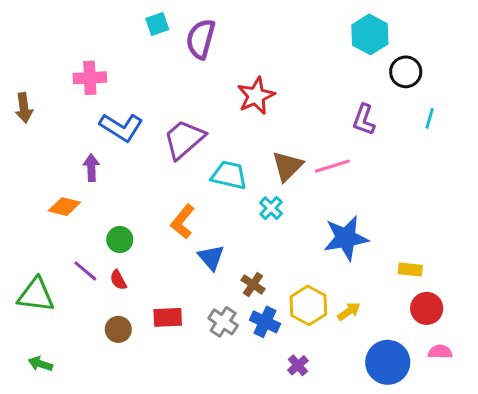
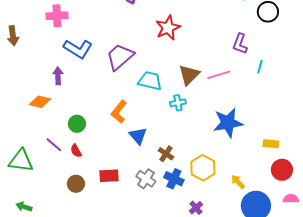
cyan line: (430, 118) -> (260, 67), moved
cyan cross: (271, 208) -> (178, 103), turned 35
yellow arrow: (349, 311) -> (238, 182), moved, turned -98

